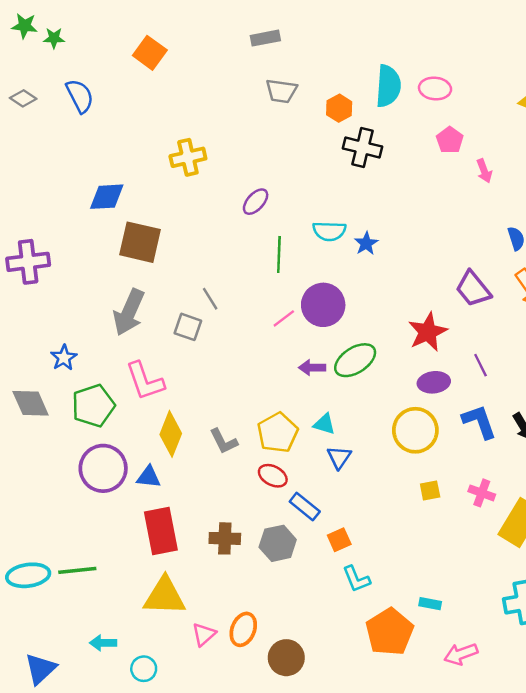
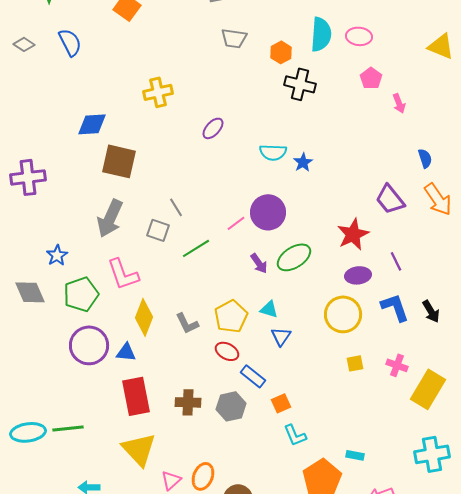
green line: (279, 254) -> (196, 248), moved, turned 56
purple arrow: (312, 368) -> (259, 263), turned -125
yellow triangle: (165, 596) -> (139, 449), turned 45

